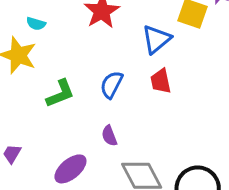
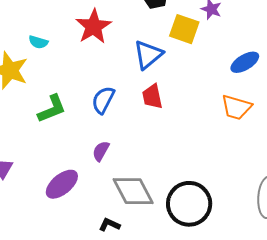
cyan semicircle: (36, 24) -> (38, 42), moved
purple semicircle: (109, 136) -> (101, 151), turned 50

